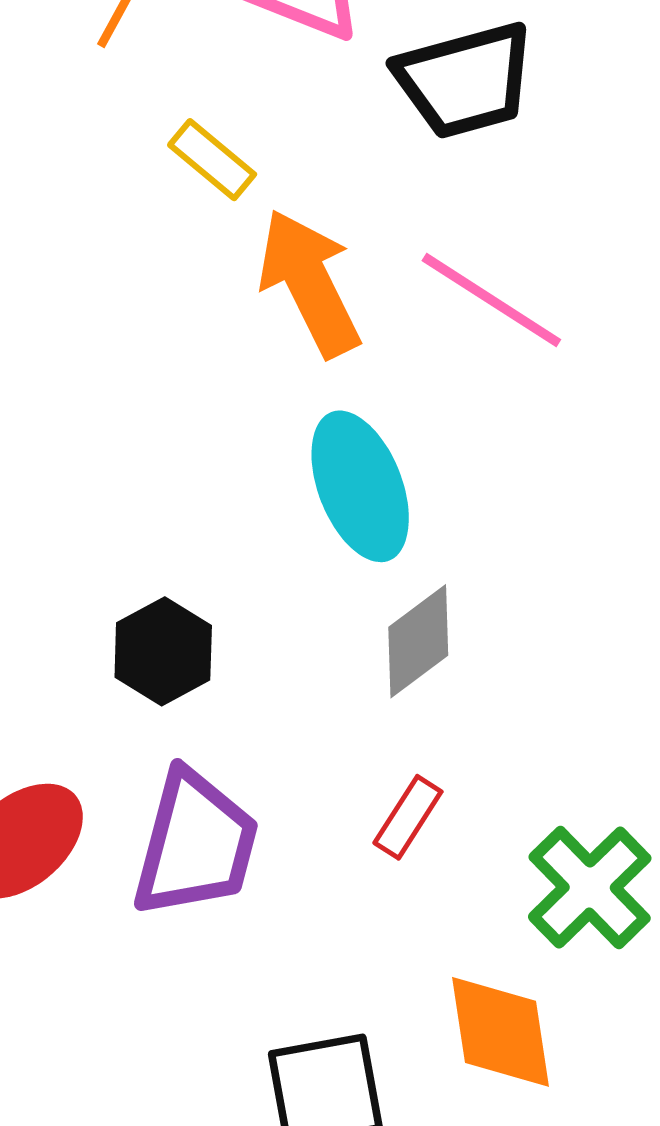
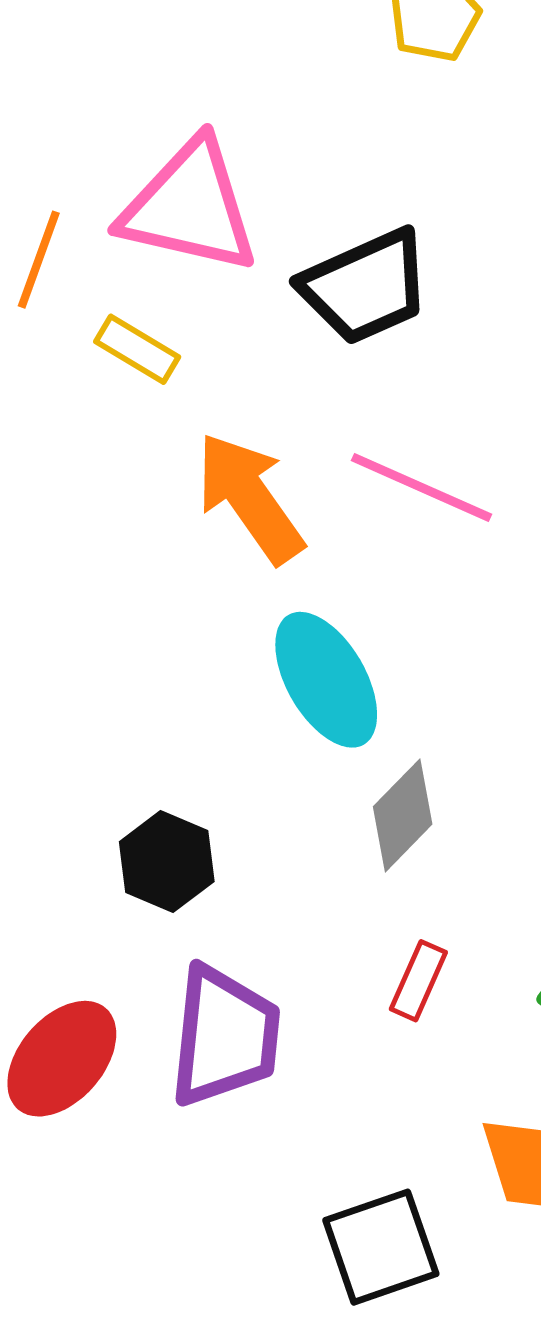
yellow rectangle: (212, 160) -> (137, 349), moved

